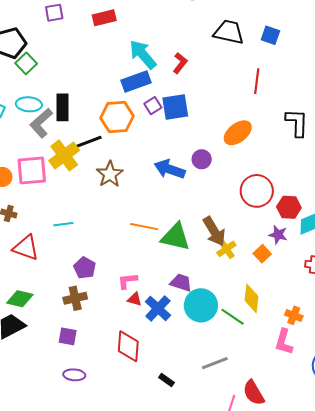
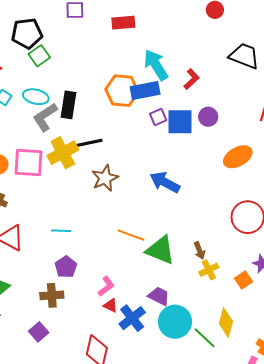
orange hexagon: (117, 117) -> (122, 91), moved
purple circle: (202, 159) -> (208, 117), moved
cyan line: (63, 224) -> (61, 231), moved
brown arrow: (214, 231) -> (199, 250), size x0.6
pink L-shape: (127, 281) -> (106, 286), turned 140
purple square: (68, 336) -> (39, 332), turned 30

